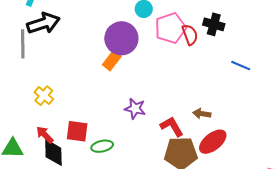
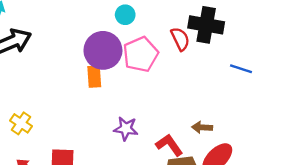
black cross: (214, 24) -> (206, 25), size x1.4
pink pentagon: (170, 28) -> (141, 54), moved
orange rectangle: (112, 61) -> (94, 77), turned -36

